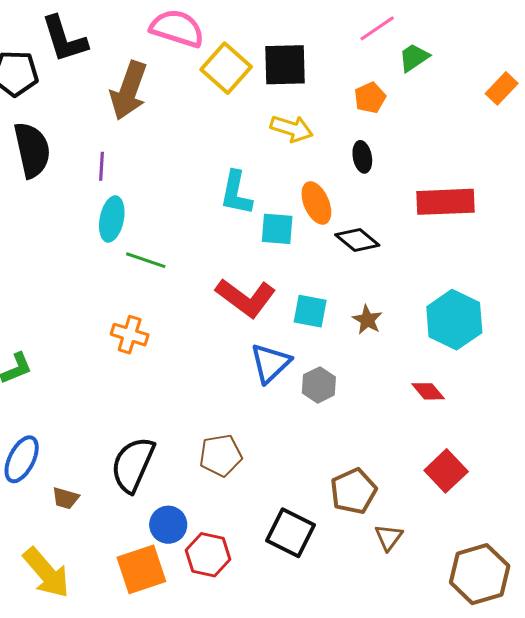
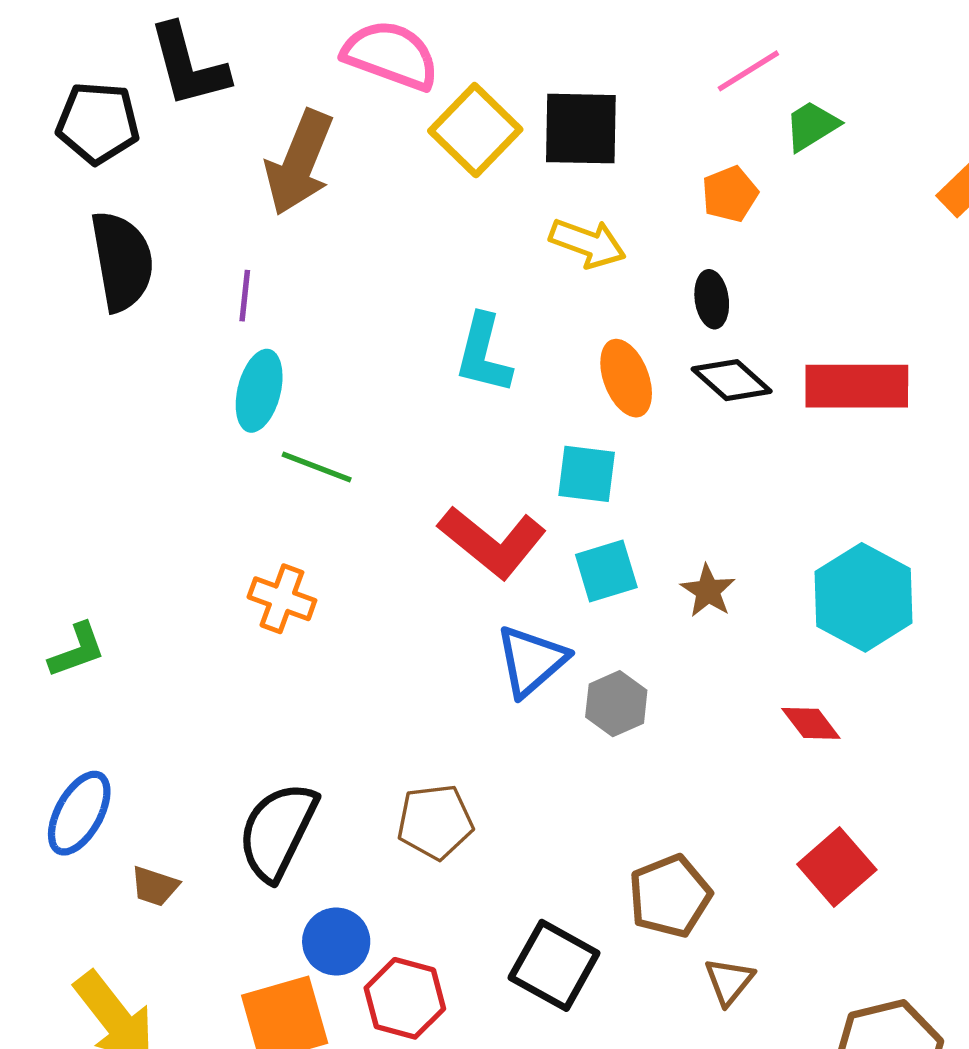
cyan square: (277, 229) -> (587, 474), moved
black diamond: (357, 240) -> (732, 380), moved
cyan square: (310, 311) -> (606, 571), turned -30

